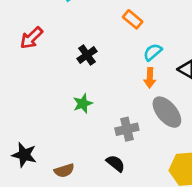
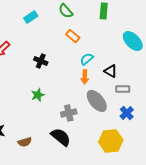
black cross: (87, 55) -> (41, 61), turned -32
black semicircle: (116, 163) -> (61, 137), size x1.5

